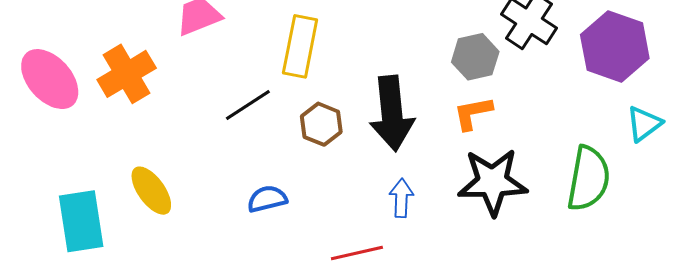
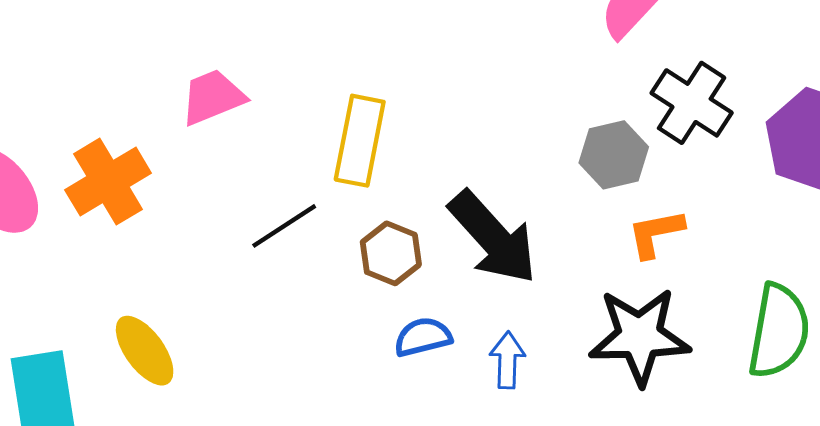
black arrow: (392, 113) -> (493, 238), turned -36
orange L-shape: (473, 113) -> (656, 233), moved
blue semicircle: (267, 199) -> (423, 337), moved

